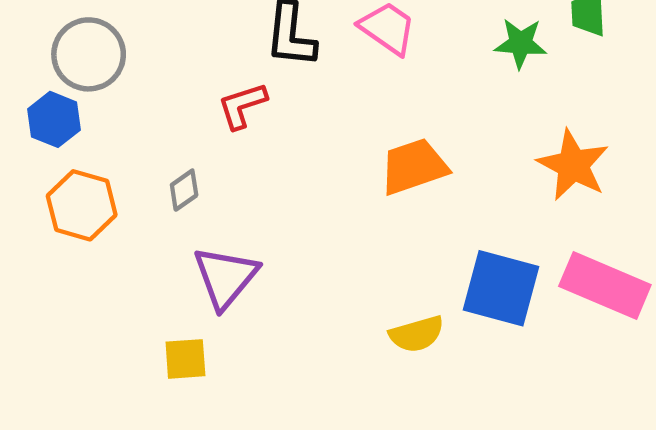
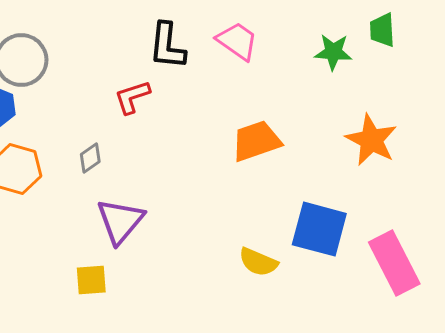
pink rectangle: (605, 286) -> (394, 263), moved, turned 40
yellow semicircle: (417, 334) -> (258, 262), turned 39

